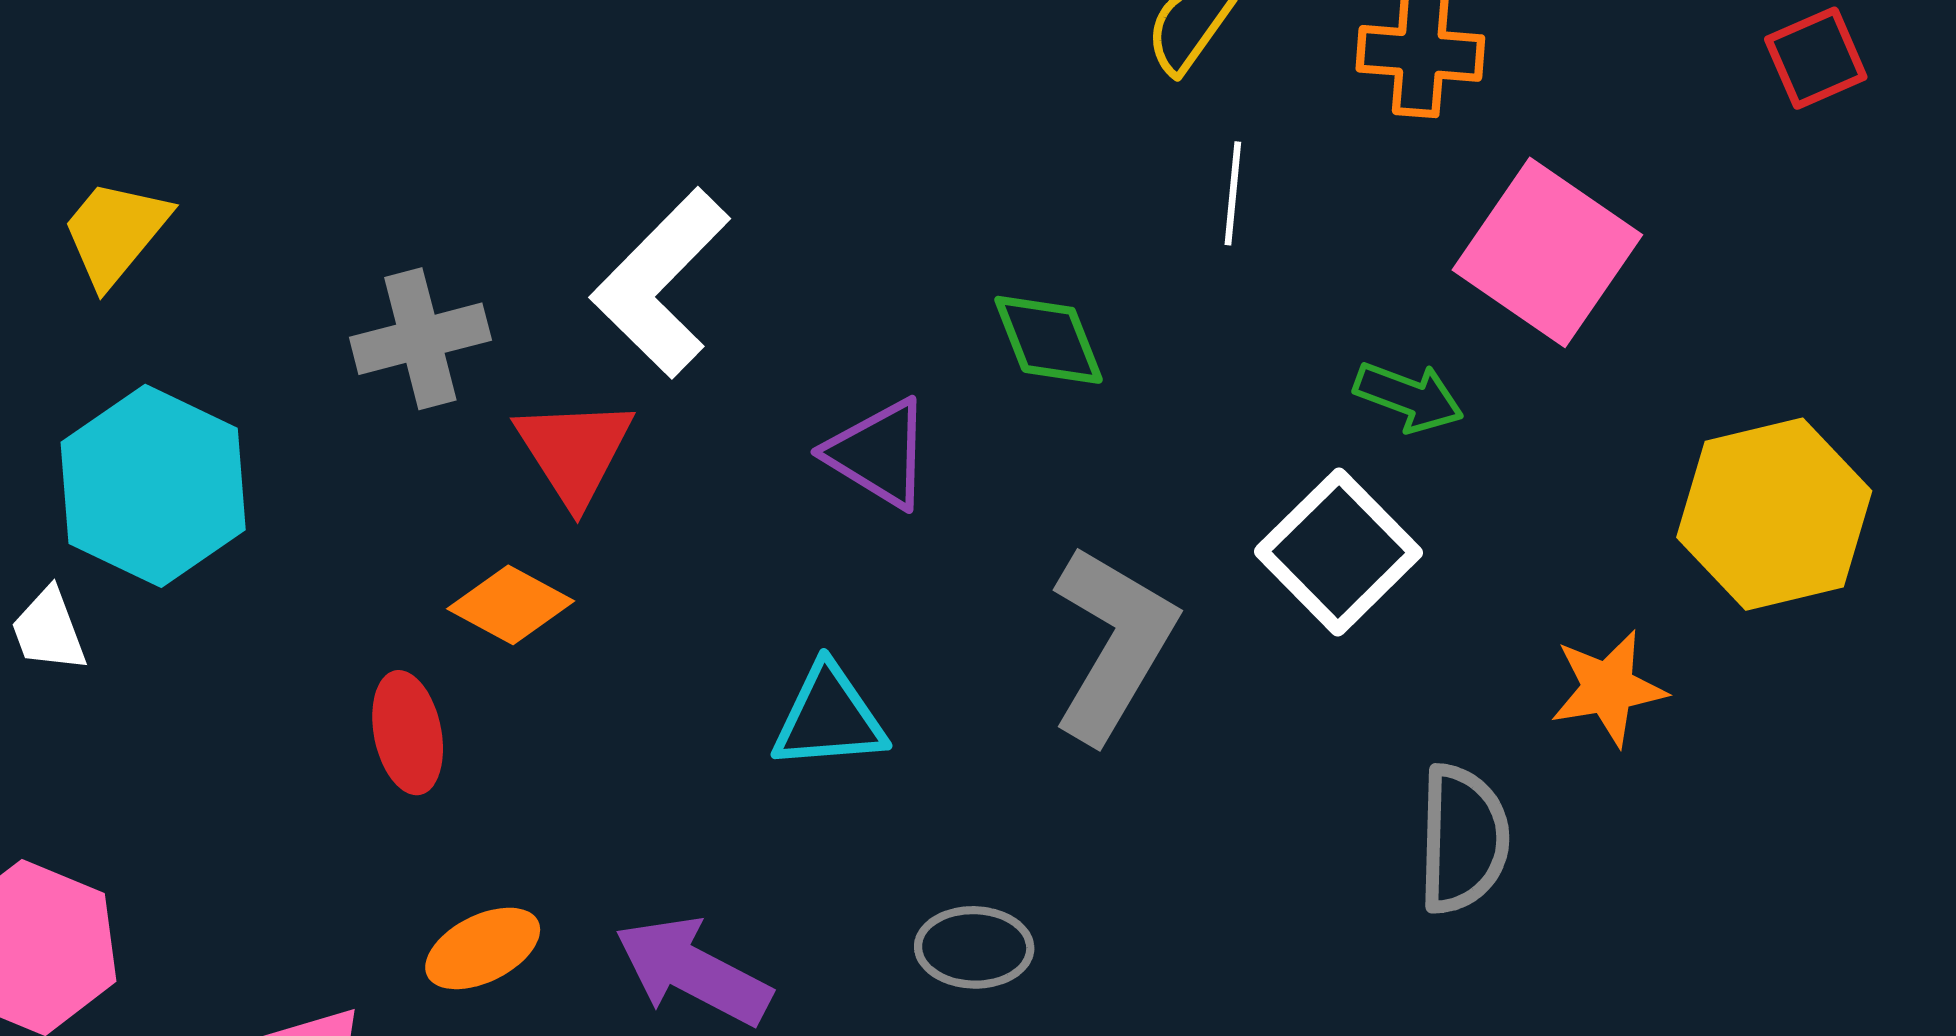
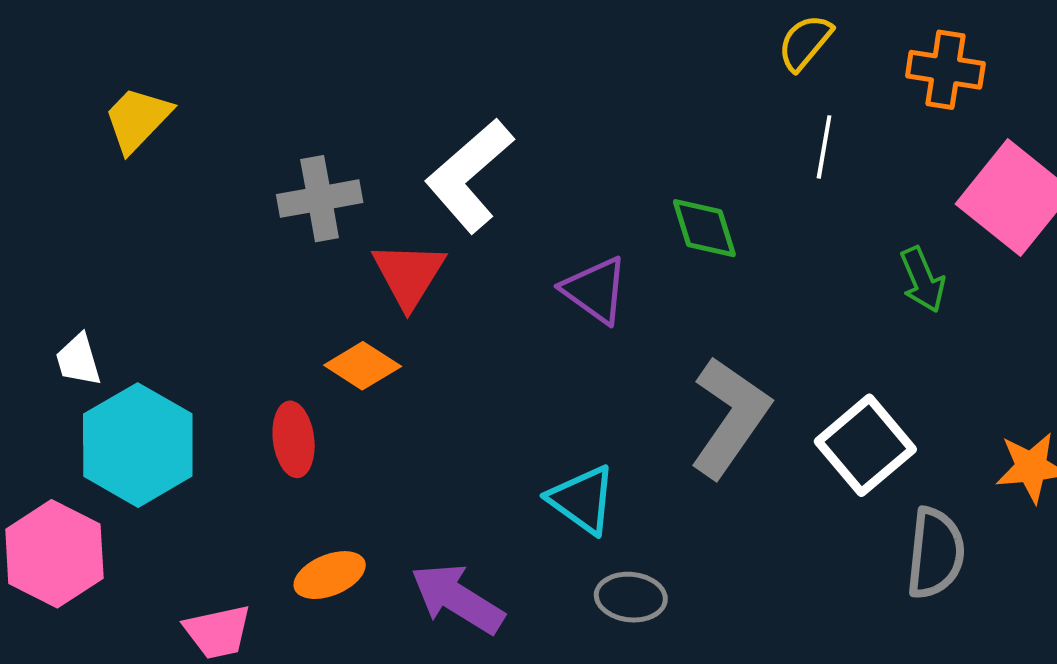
green arrow: (1409, 397) -> (922, 280), turned 42
cyan hexagon: (153, 486) -> (138, 445), moved
white square: (1338, 552) -> (865, 445), moved
cyan triangle: (829, 718) -> (582, 500), moved, turned 36

